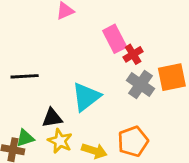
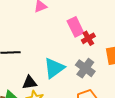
gray cross: (140, 84) -> (85, 68), moved

